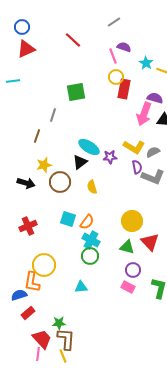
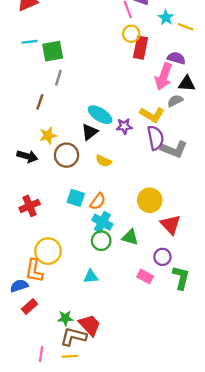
cyan line: (13, 81) -> (30, 42), moved
green square: (76, 92) -> (53, 51), moved
gray semicircle: (153, 152) -> (175, 101), moved
purple semicircle: (137, 167) -> (156, 138), size x1.5
yellow semicircle: (92, 187) -> (103, 161), turned -48
green triangle: (127, 247) -> (130, 237), moved
purple circle: (133, 270) -> (162, 257), moved
red trapezoid: (42, 339) -> (90, 325), moved
brown L-shape: (66, 339) -> (73, 337), turned -80
yellow line: (63, 356) -> (70, 356), turned -72

